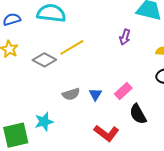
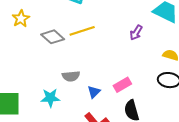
blue triangle: (95, 94) -> (94, 92), moved
cyan star: (44, 122) -> (50, 98), moved

